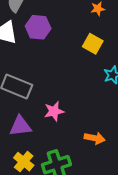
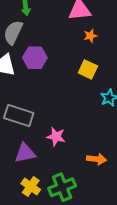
pink star: (54, 111) -> (56, 137), turned 30

